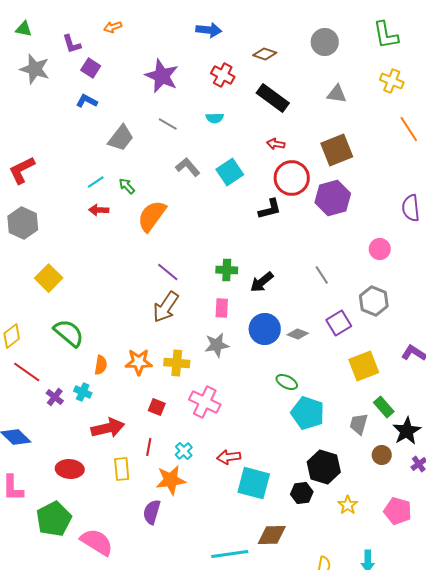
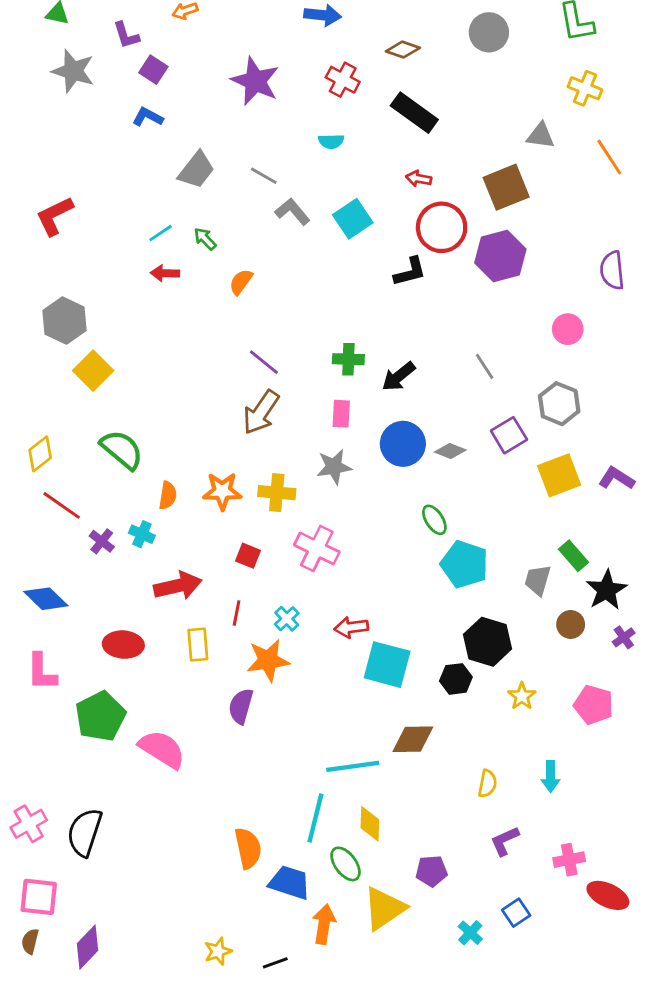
gray triangle: (337, 94) -> (541, 136), moved
gray line: (168, 124) -> (264, 176), moved
orange semicircle: (152, 216) -> (241, 282), size x0.6
gray hexagon: (23, 223) -> (65, 321), moved
yellow square: (364, 366) -> (559, 475), moved
green ellipse: (287, 382) -> (434, 520), turned 30

